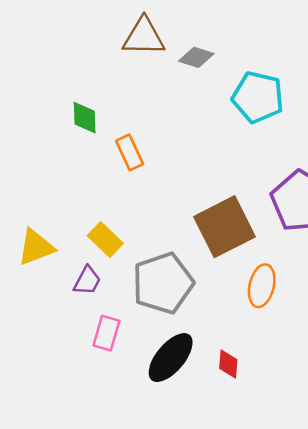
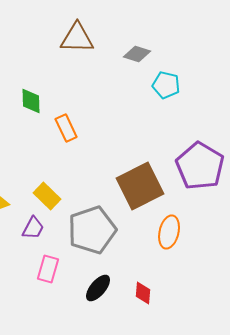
gray diamond: (196, 57) -> (137, 54), moved
cyan pentagon: (258, 97) -> (166, 85), size x0.7
black ellipse: (171, 358) -> (98, 288), size x0.7

